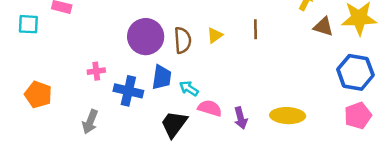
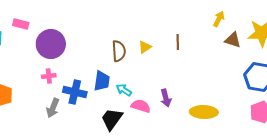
purple circle: (146, 37) -> (51, 44), moved
purple arrow: (241, 118) -> (166, 98), moved
gray arrow: (90, 122) -> (53, 108), moved

